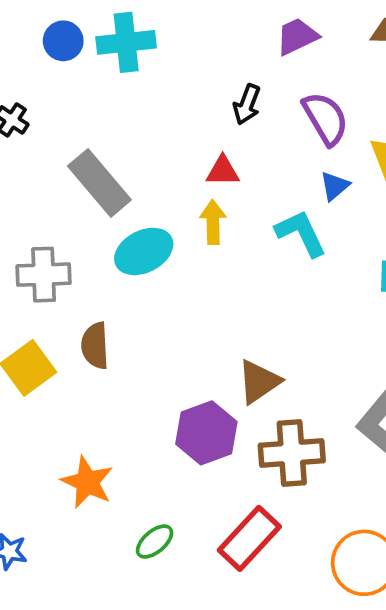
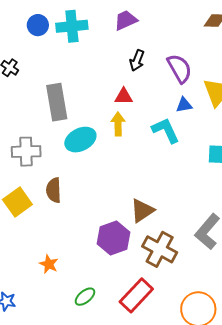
purple trapezoid: (297, 36) -> (126, 20), moved
gray rectangle: (99, 183) -> (57, 102), turned 30
blue triangle: (335, 186) -> (184, 105), turned 30
brown cross: (292, 453) -> (160, 249), turned 32
orange star: (87, 482) -> (49, 264), size x0.7

